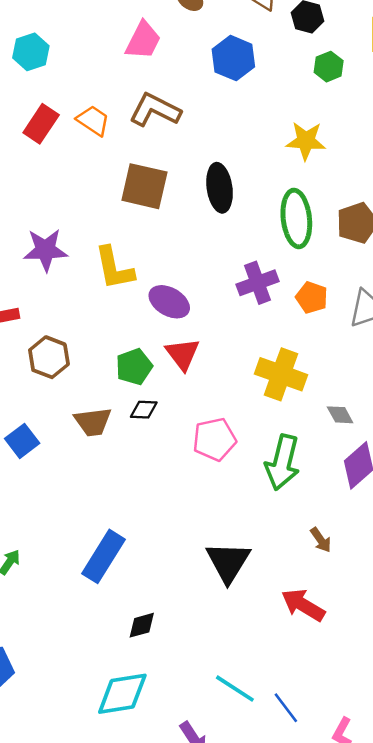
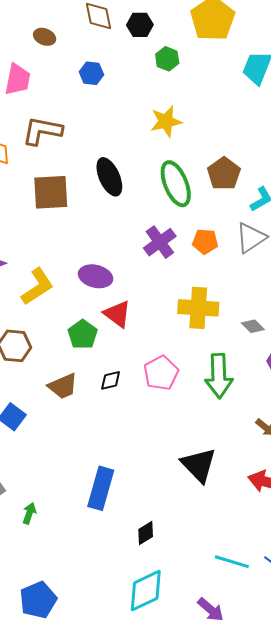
blue hexagon: (233, 58) -> (91, 73), size x0.7
yellow L-shape: (114, 268) -> (37, 287), moved, turned -96
black diamond: (144, 410) -> (111, 380), moved

